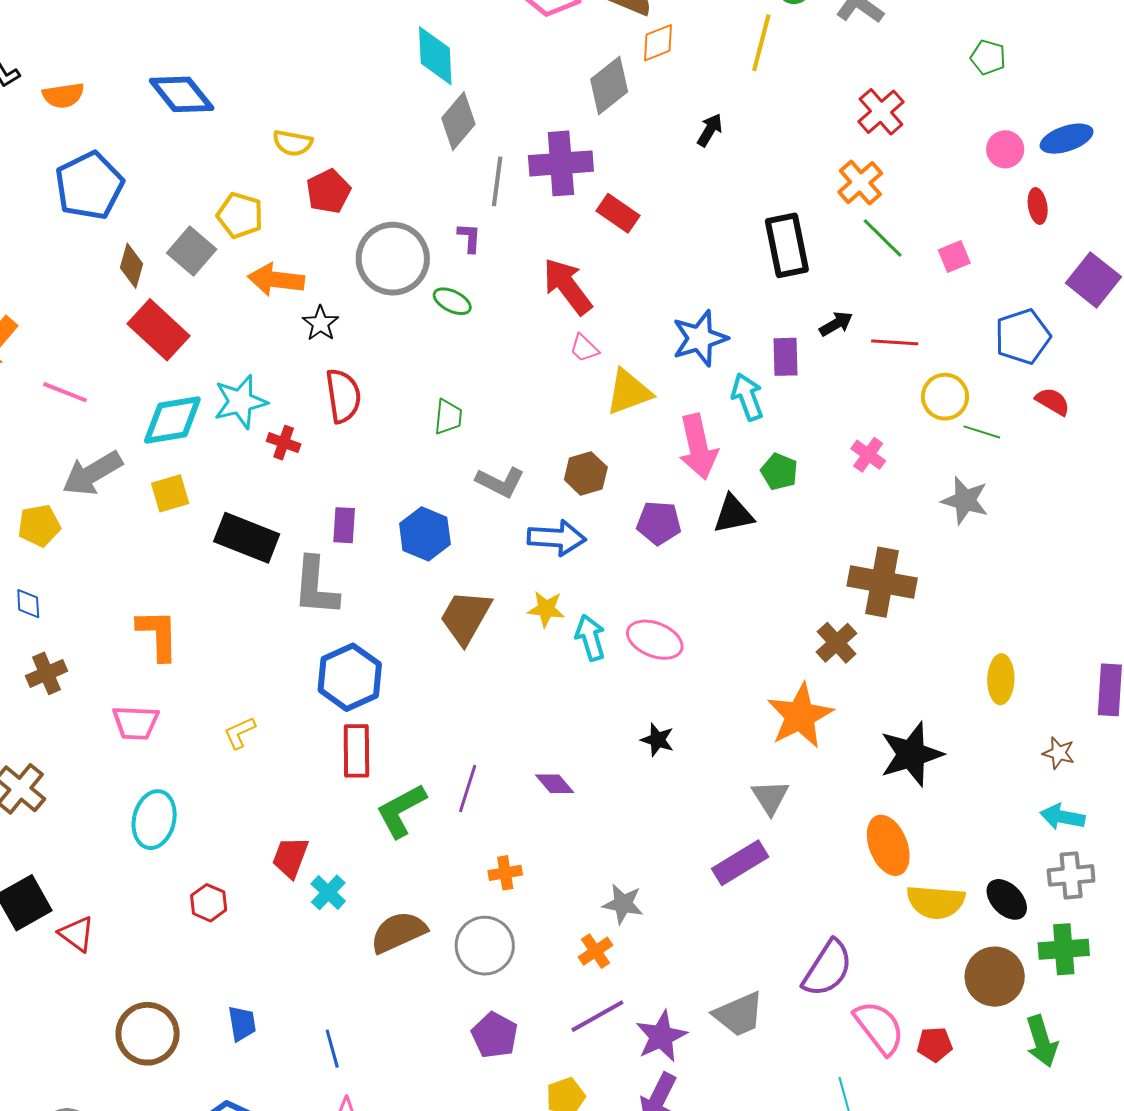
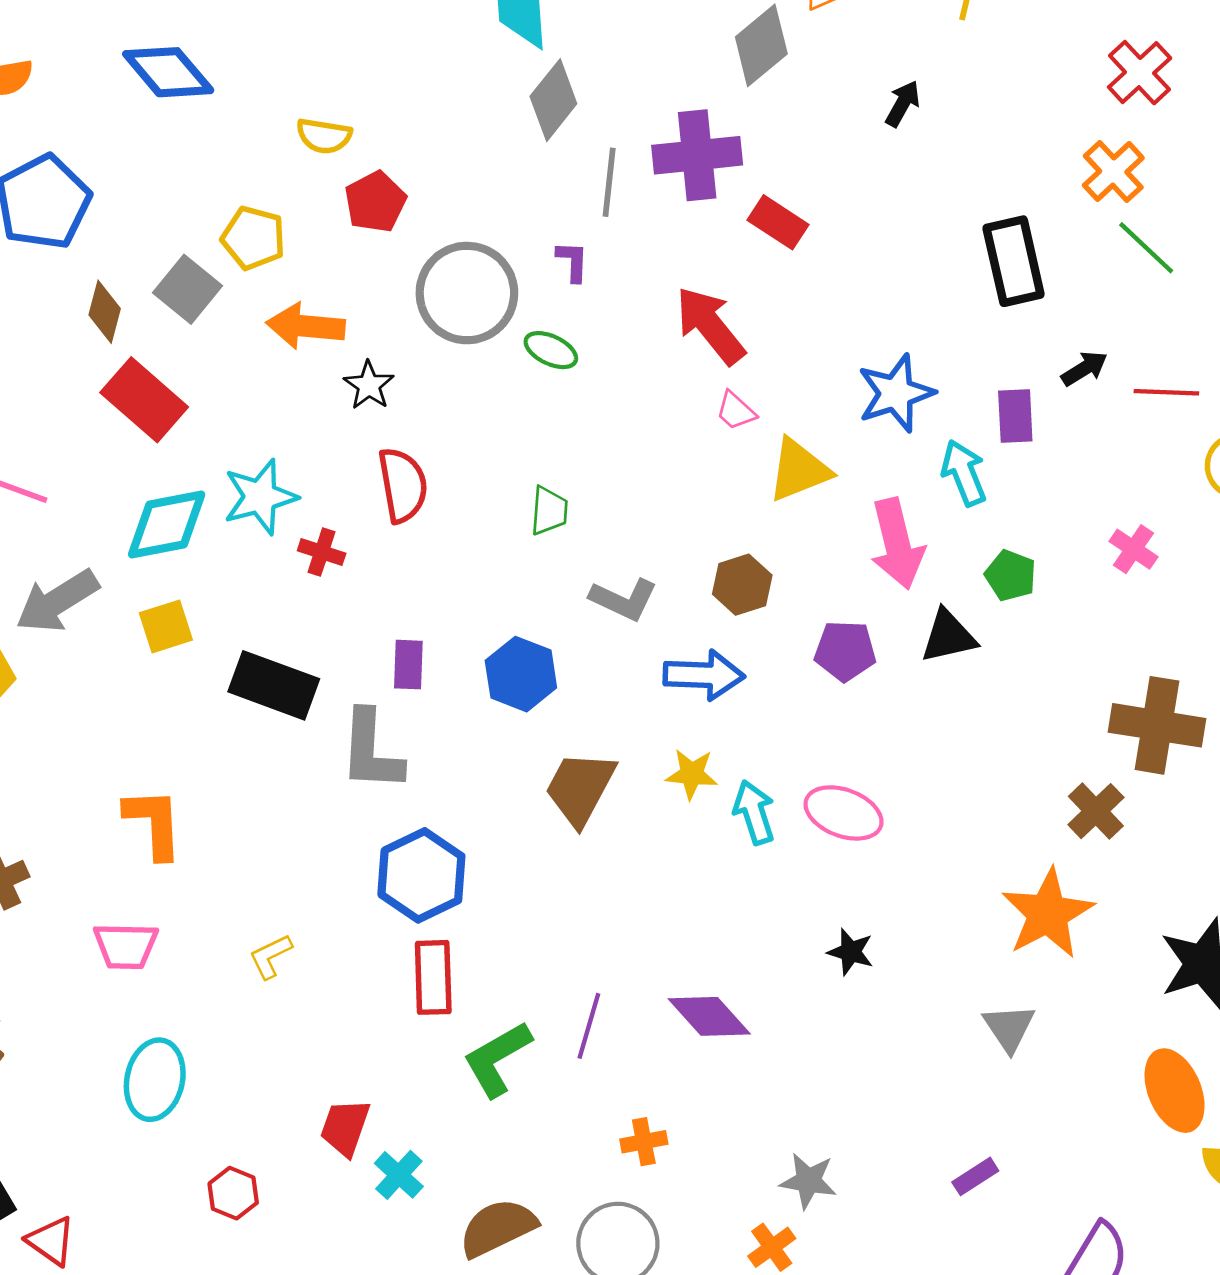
purple diamond: (555, 784) -> (709, 1016), size x1.5
purple rectangle: (740, 863) -> (975, 1176), moved, size x0.6

